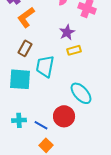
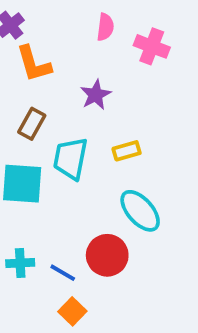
orange L-shape: (26, 17) -> (34, 64), turned -70
purple star: (67, 32) -> (96, 95), moved
yellow rectangle: (74, 50) -> (127, 151), moved

